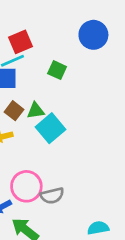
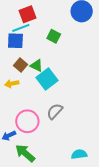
green triangle: (36, 111) -> (37, 66), turned 32
gray semicircle: (52, 196) -> (55, 111), moved, turned 144

